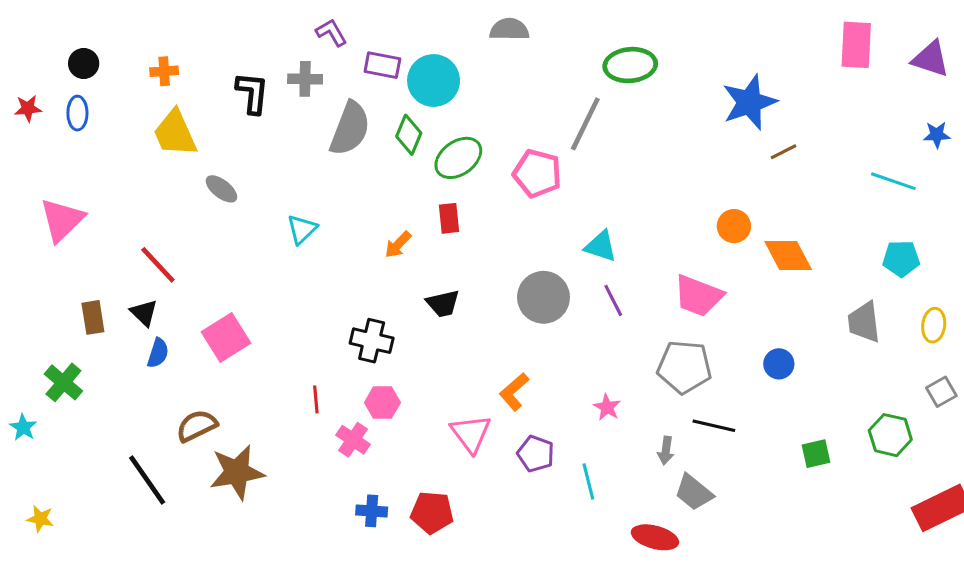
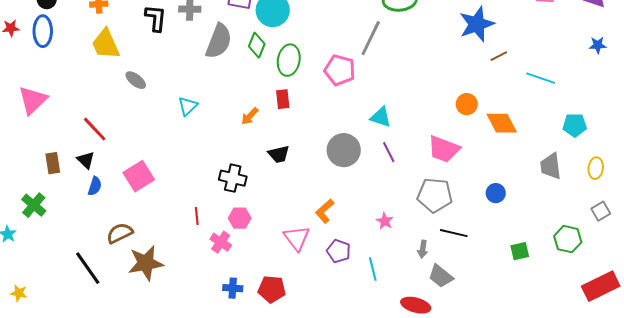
blue ellipse: (77, 113) -> (43, 31), size x1.4
green ellipse: (458, 158) -> (289, 60), turned -44
cyan line: (893, 181) -> (541, 78), moved

